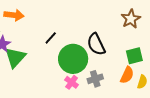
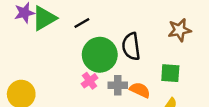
green triangle: (15, 57) -> (44, 18), moved
orange semicircle: (127, 75) -> (140, 90), moved, turned -108

